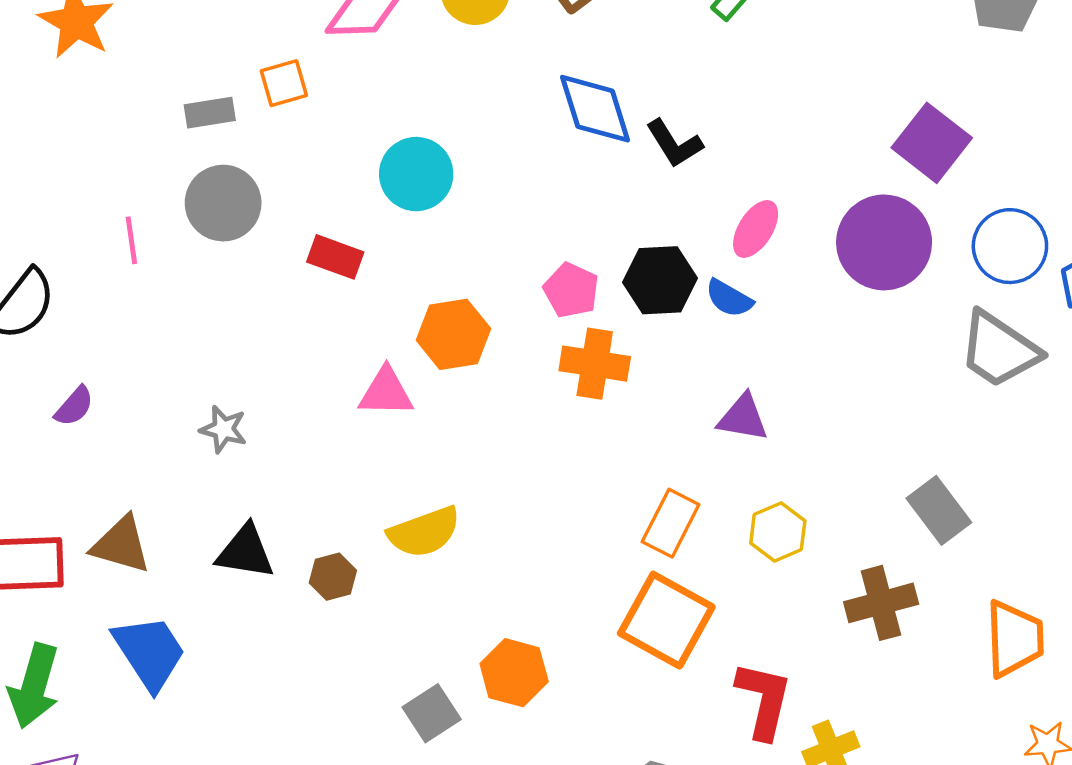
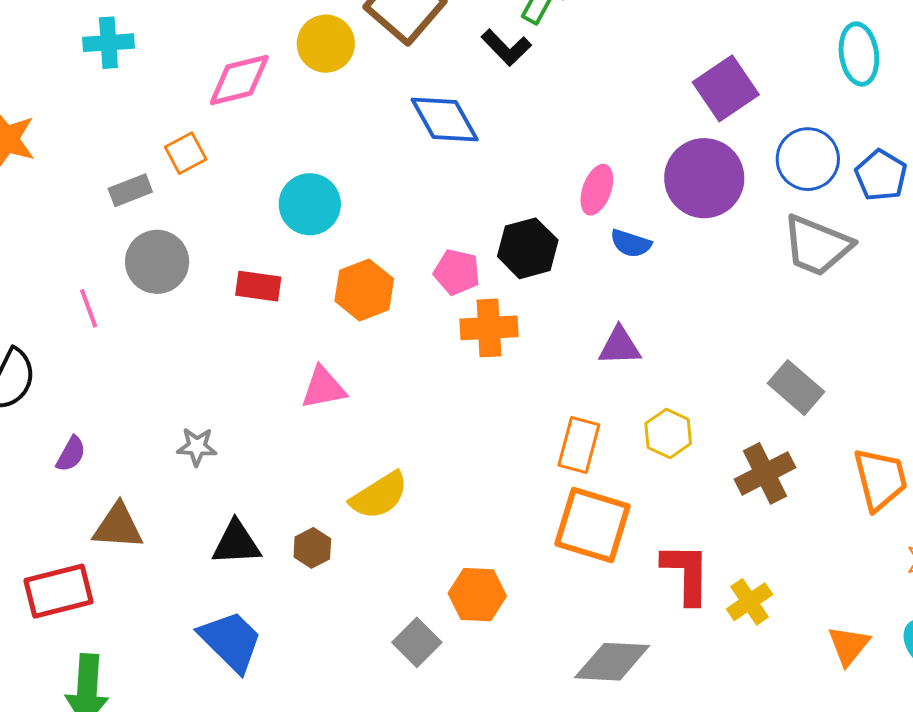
black L-shape: (674, 143) -> (506, 47), moved
purple square: (932, 143) -> (726, 88), turned 30
blue semicircle: (729, 298) -> (631, 243), moved
orange hexagon: (453, 334) -> (364, 290), moved
brown triangle: (121, 545) -> (118, 526), moved
blue trapezoid: (149, 652) -> (231, 641), moved

